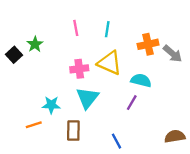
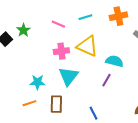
pink line: (76, 28) -> (58, 24), moved, turned -56
cyan line: (107, 29) -> (85, 17), turned 64
orange cross: (148, 44) -> (118, 16), moved
orange line: (34, 125) -> (29, 103), moved

